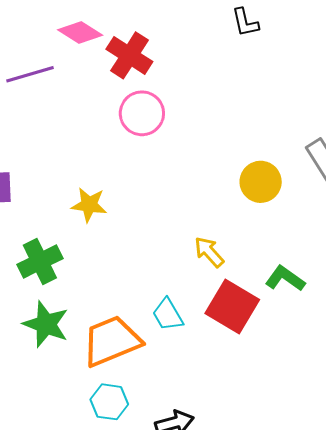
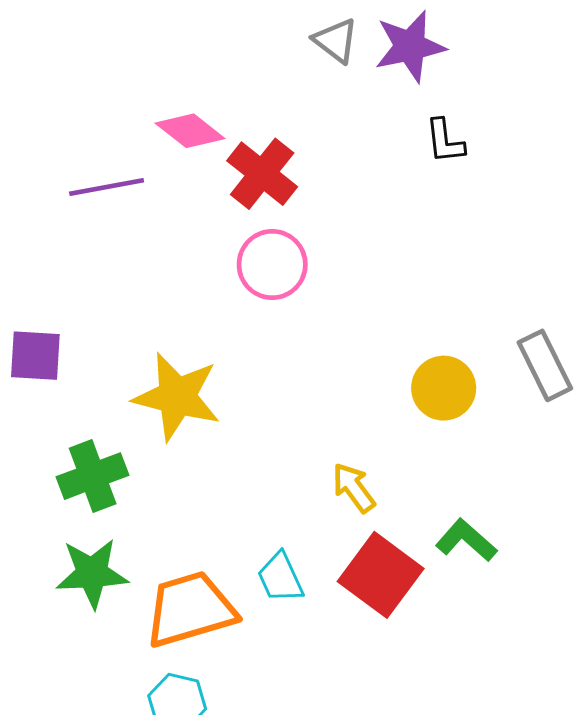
yellow star: (89, 205) -> (177, 397), size x1.6
green star: (46, 324) -> (92, 573), turned -30

